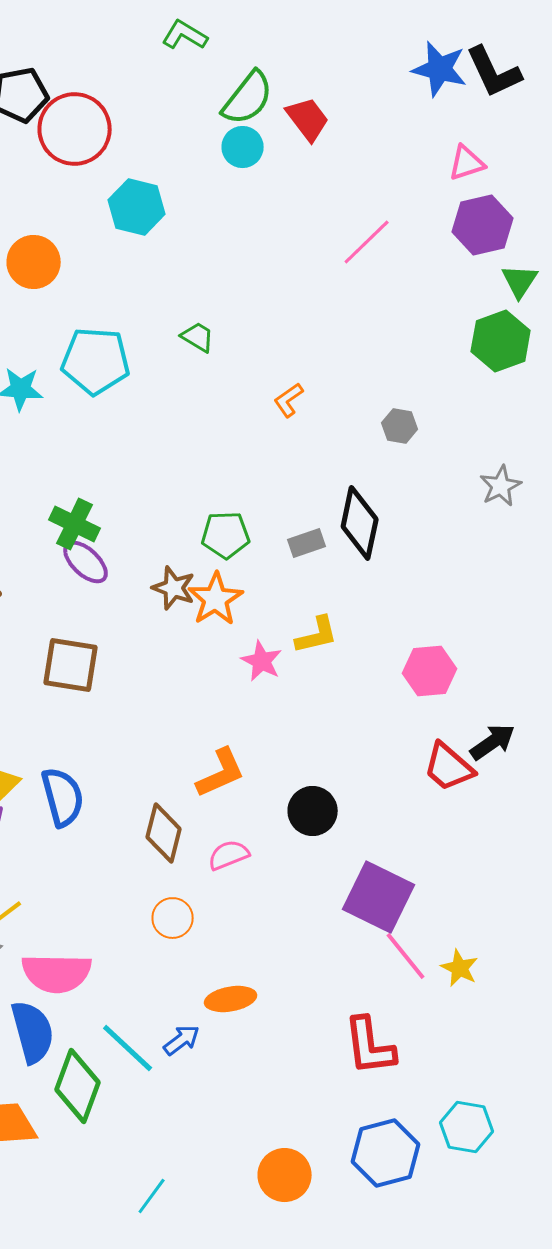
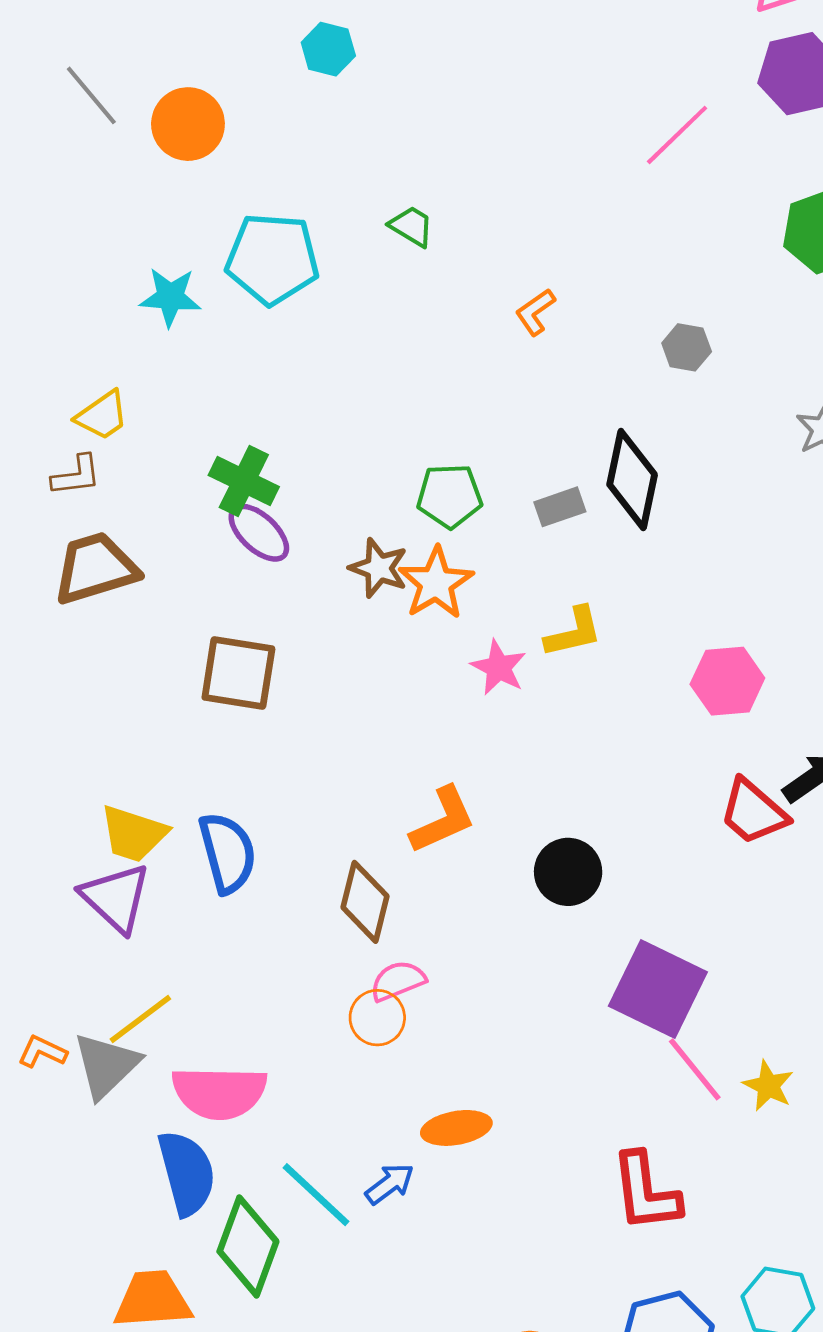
cyan hexagon: (137, 207) -> (328, 49), size x0.7
pink line: (367, 242) -> (677, 135), moved
pink semicircle: (229, 855) -> (398, 981), moved

